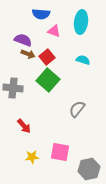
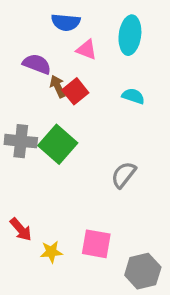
brown arrow: (28, 54) -> (58, 86), moved, turned -136
green square: (48, 80) -> (58, 144), moved
red arrow: (24, 126) -> (21, 229), moved

